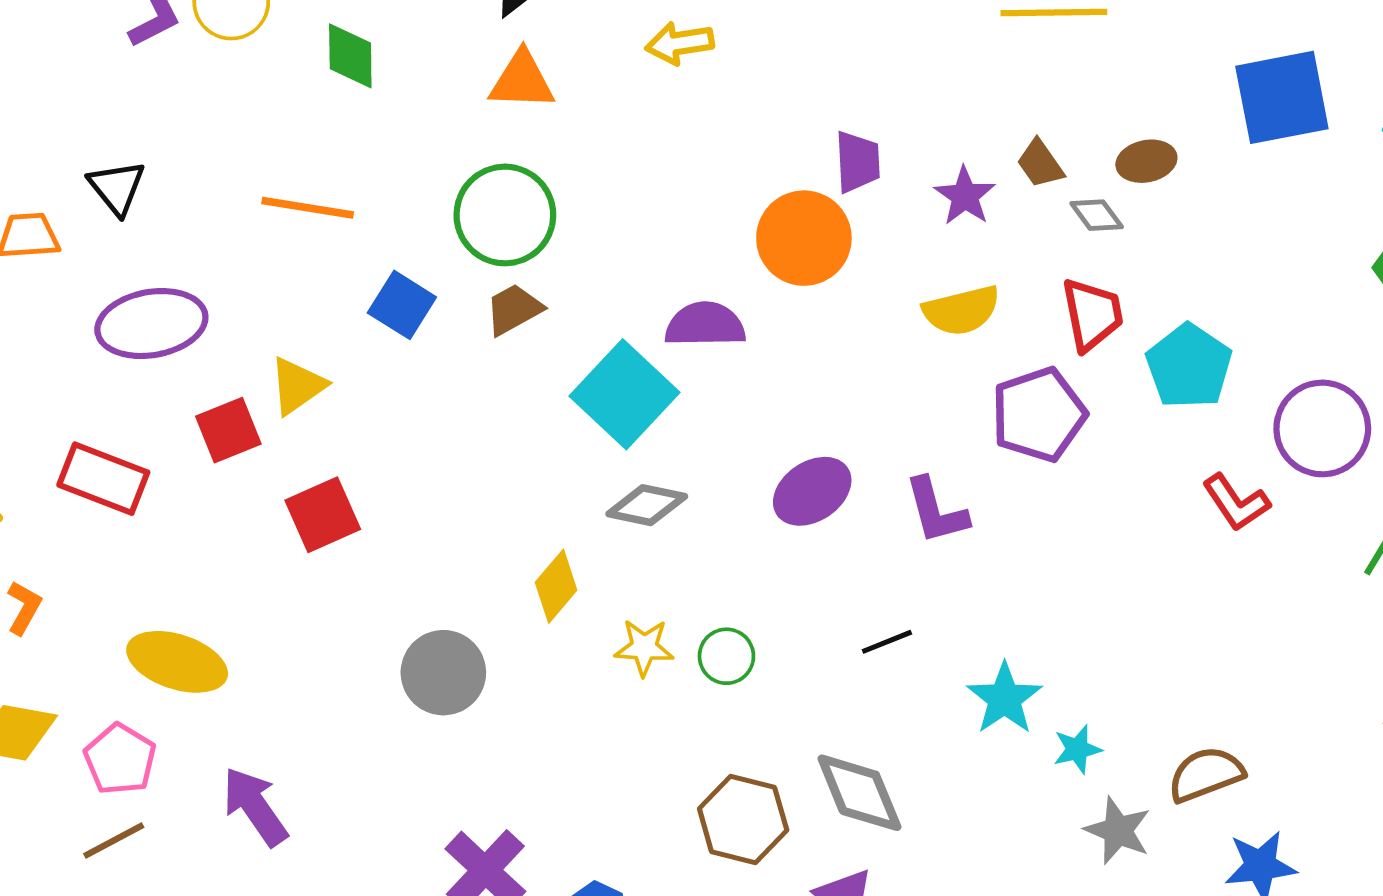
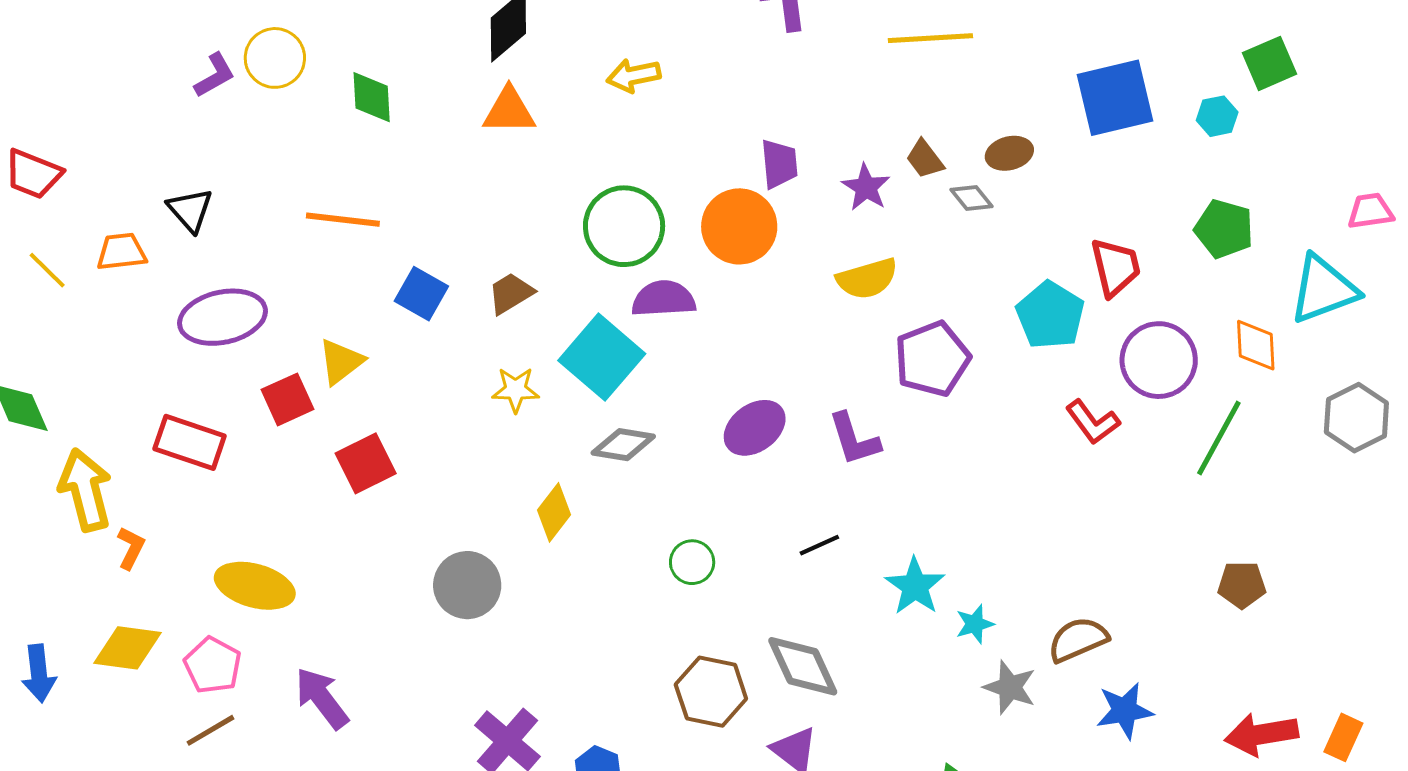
green circle: (505, 215) -> (624, 226), moved
red trapezoid: (1092, 314) -> (1115, 267), moved
yellow star: (644, 647) -> (516, 390), moved

